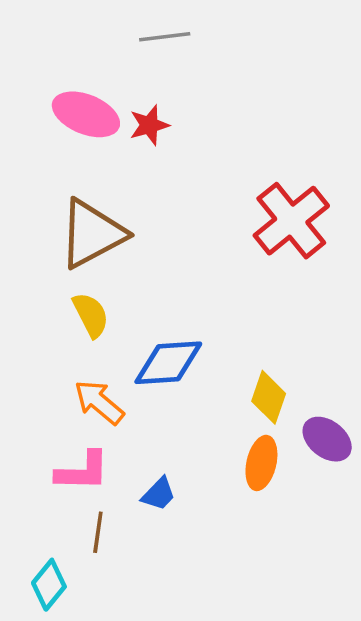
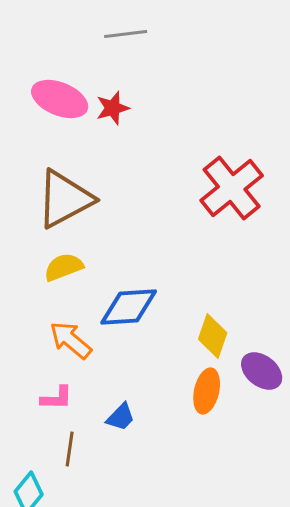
yellow semicircle: (91, 315) -> (64, 267), turned -84
pink L-shape: (82, 471) -> (57, 398), size x0.7

